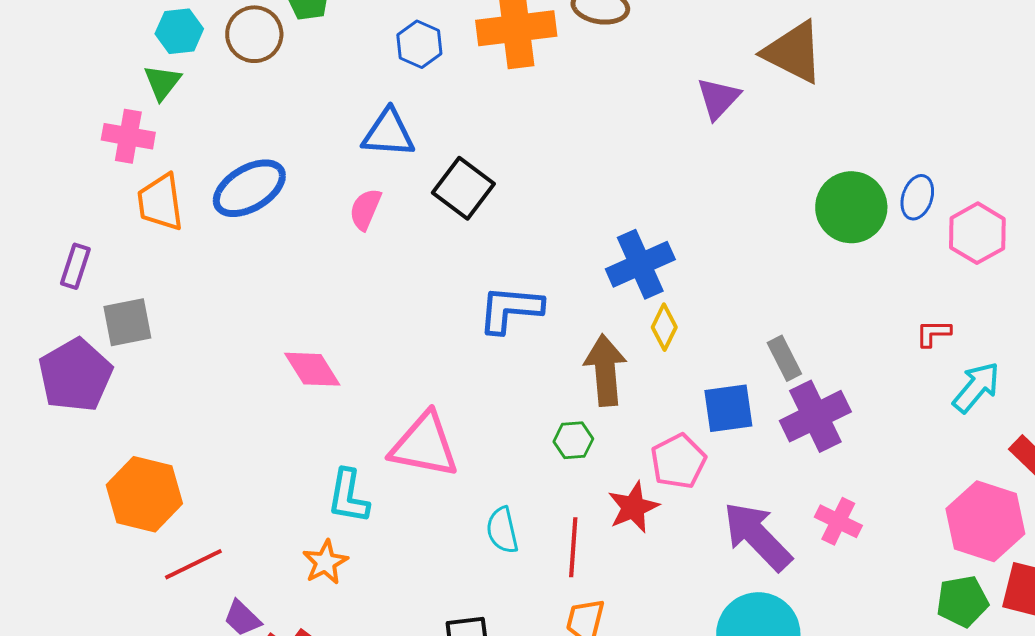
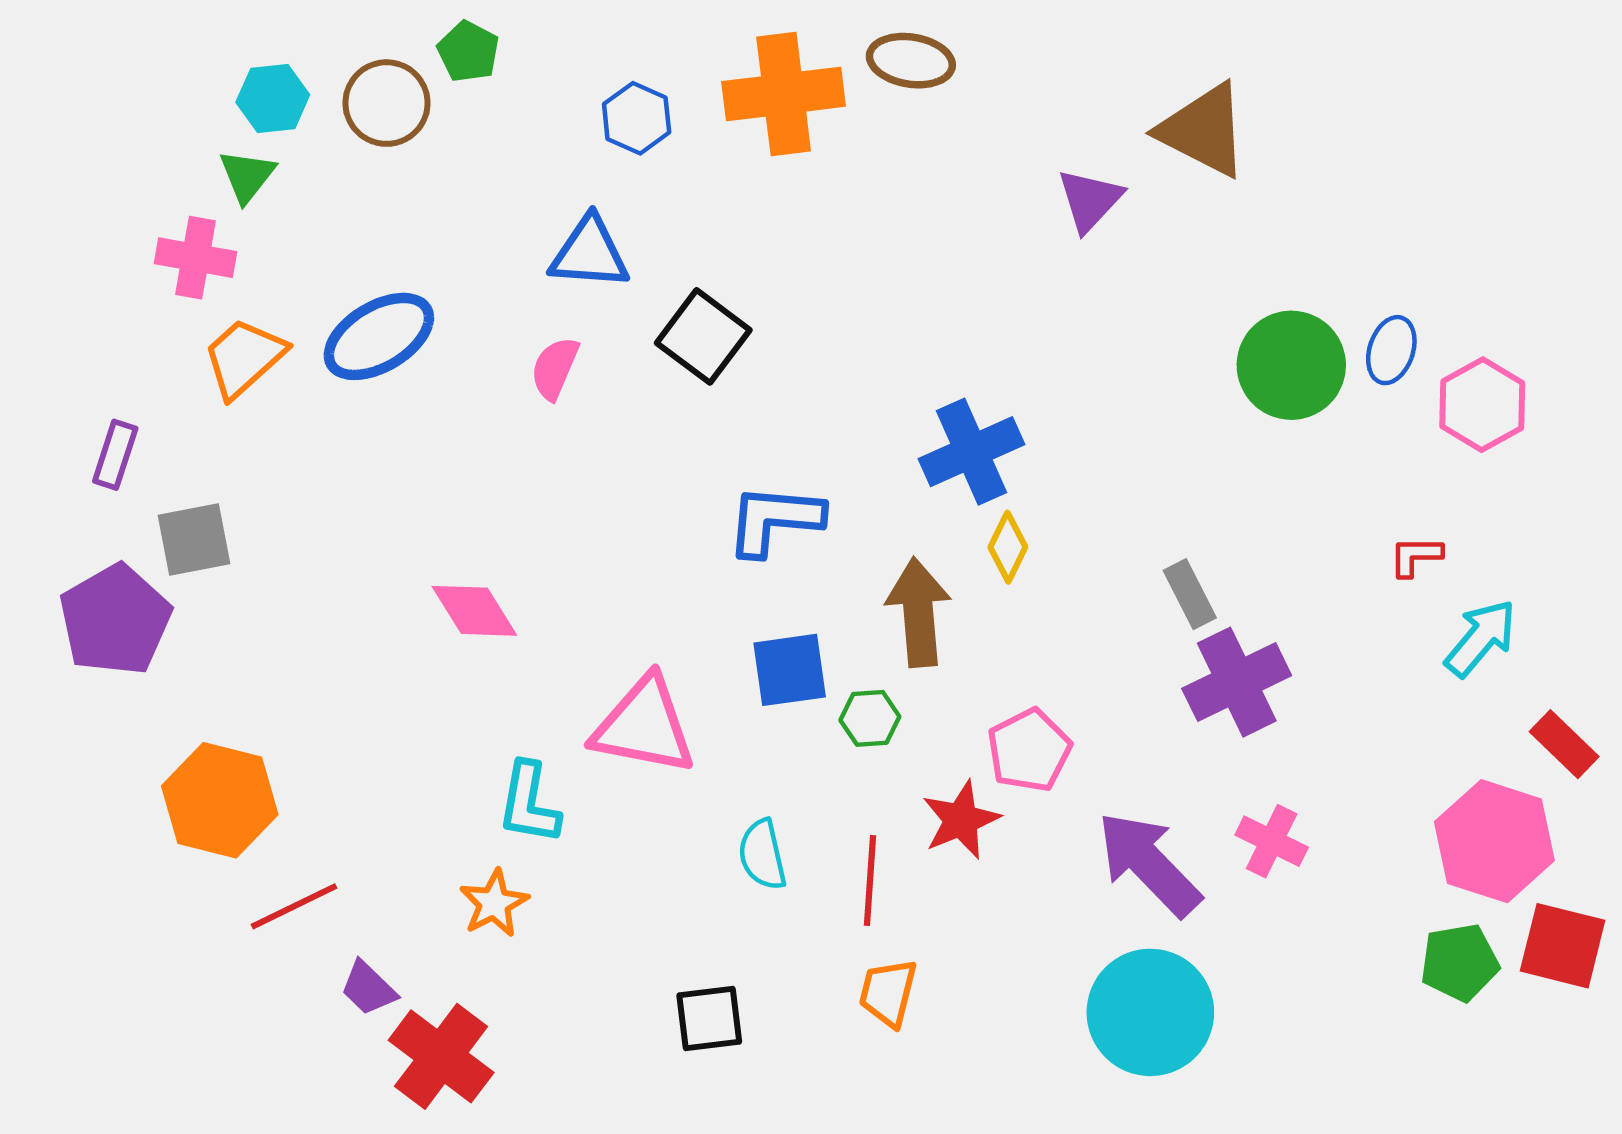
orange trapezoid: (160, 202) -> (244, 358), turned 56
blue square: (728, 408) -> (790, 670), moved

